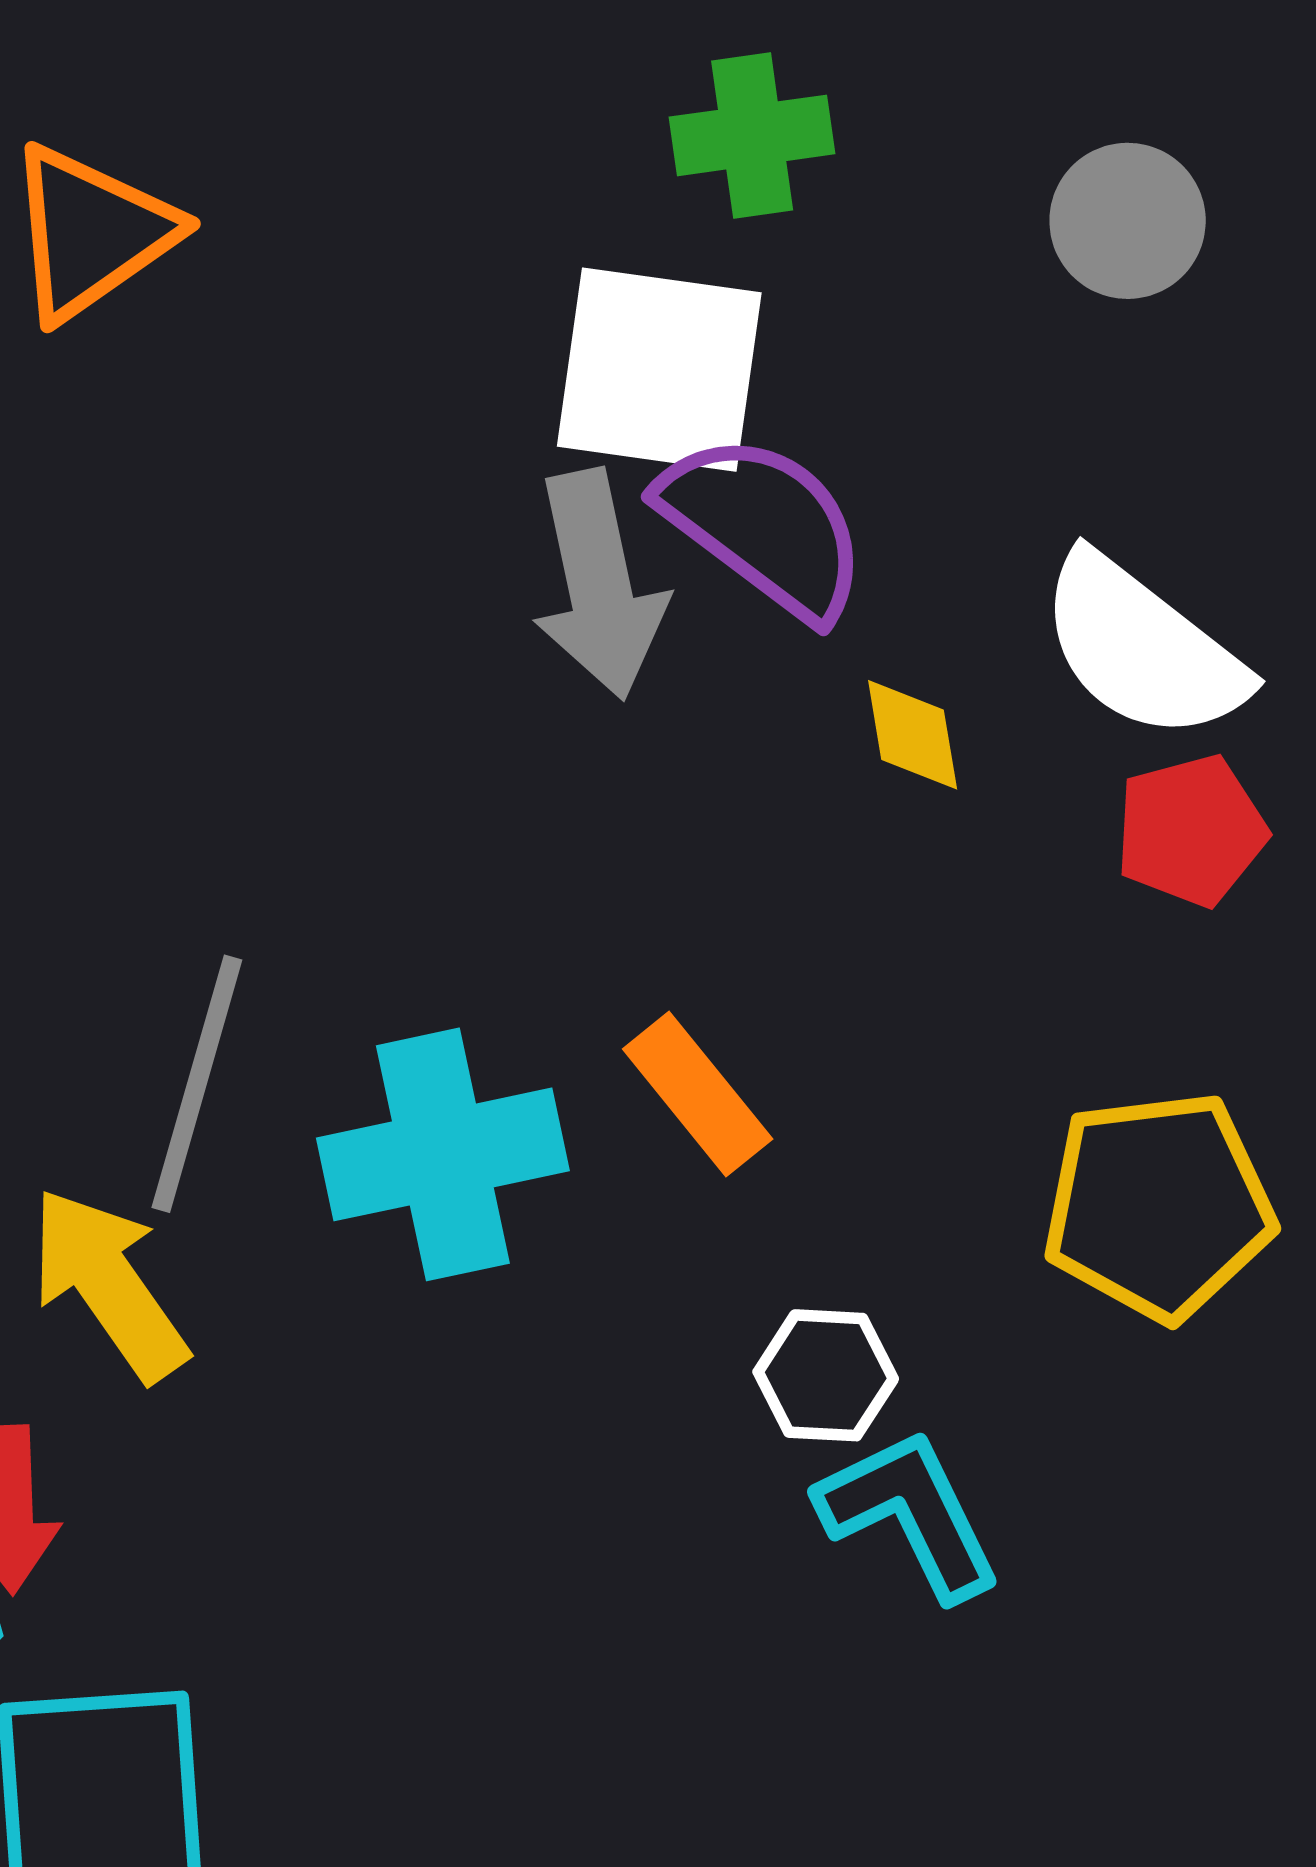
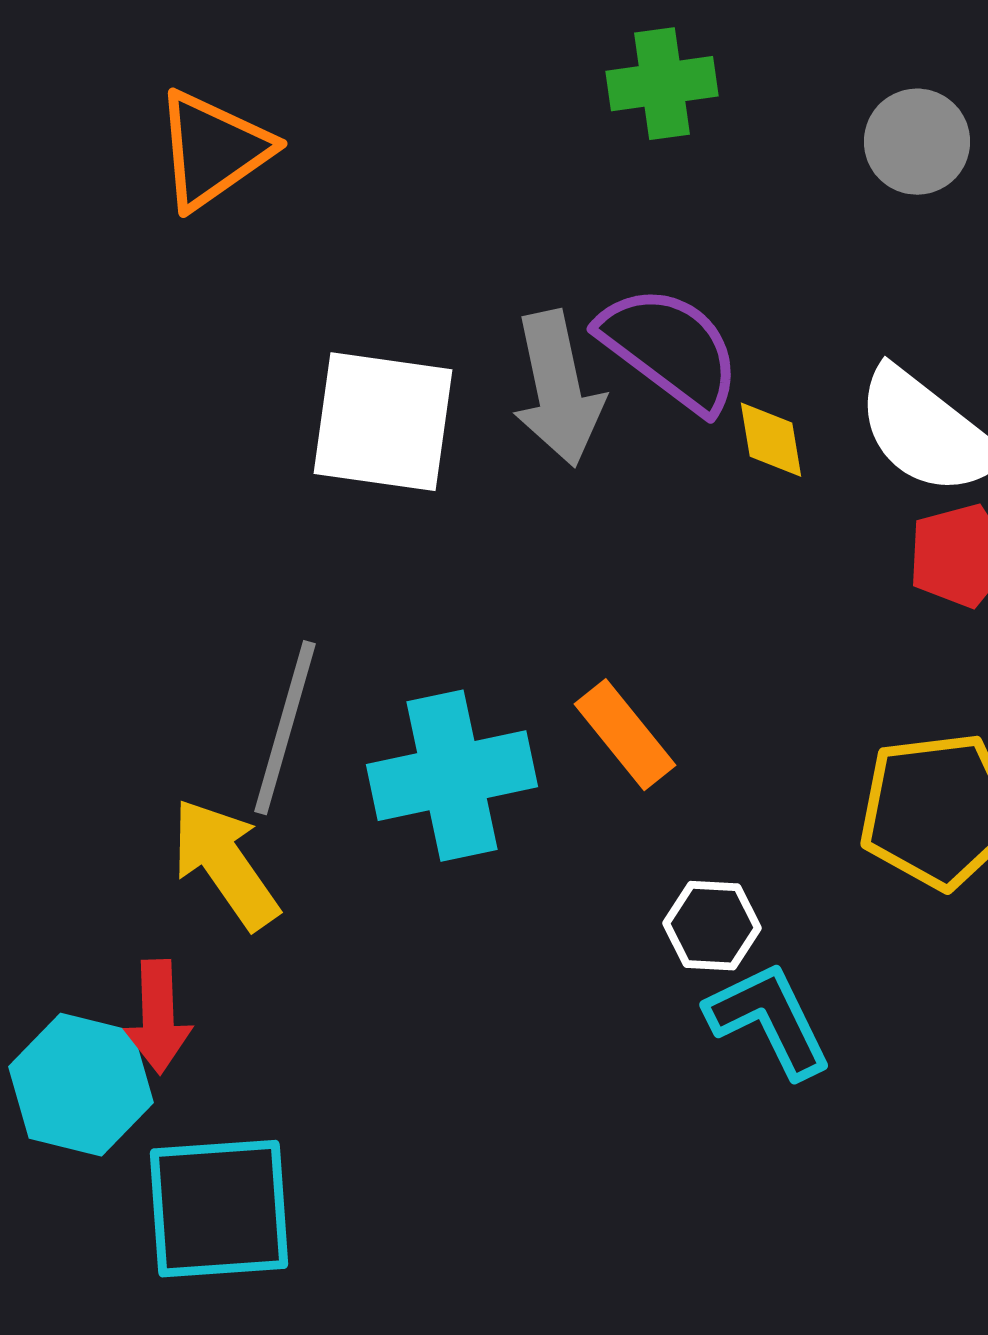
white square: (659, 370) -> (383, 422), moved
yellow diamond: (913, 735) -> (771, 440), moved

